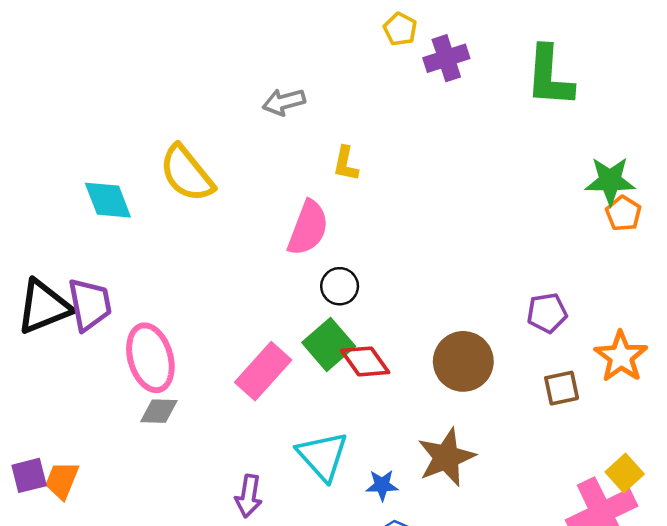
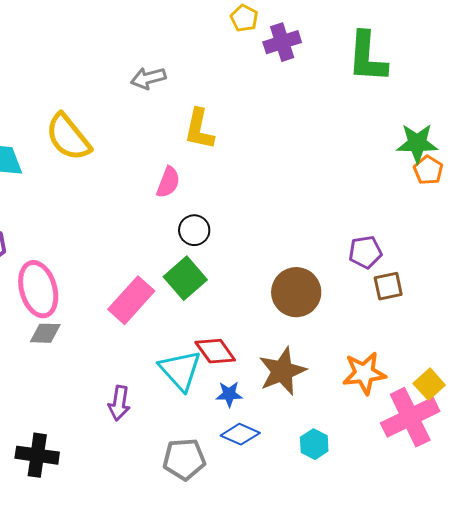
yellow L-shape: (346, 164) -> (199, 129), size x1.4
pink semicircle: (308, 228) -> (168, 182), size x0.7
orange star: (621, 357) -> (364, 373), moved, turned 30
red diamond: (365, 361) -> (215, 351), moved
brown square: (562, 388) -> (388, 286), moved

